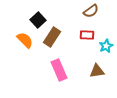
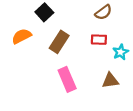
black square: (38, 20) -> (44, 12), moved
orange semicircle: (25, 40) -> (22, 36), moved, turned -72

